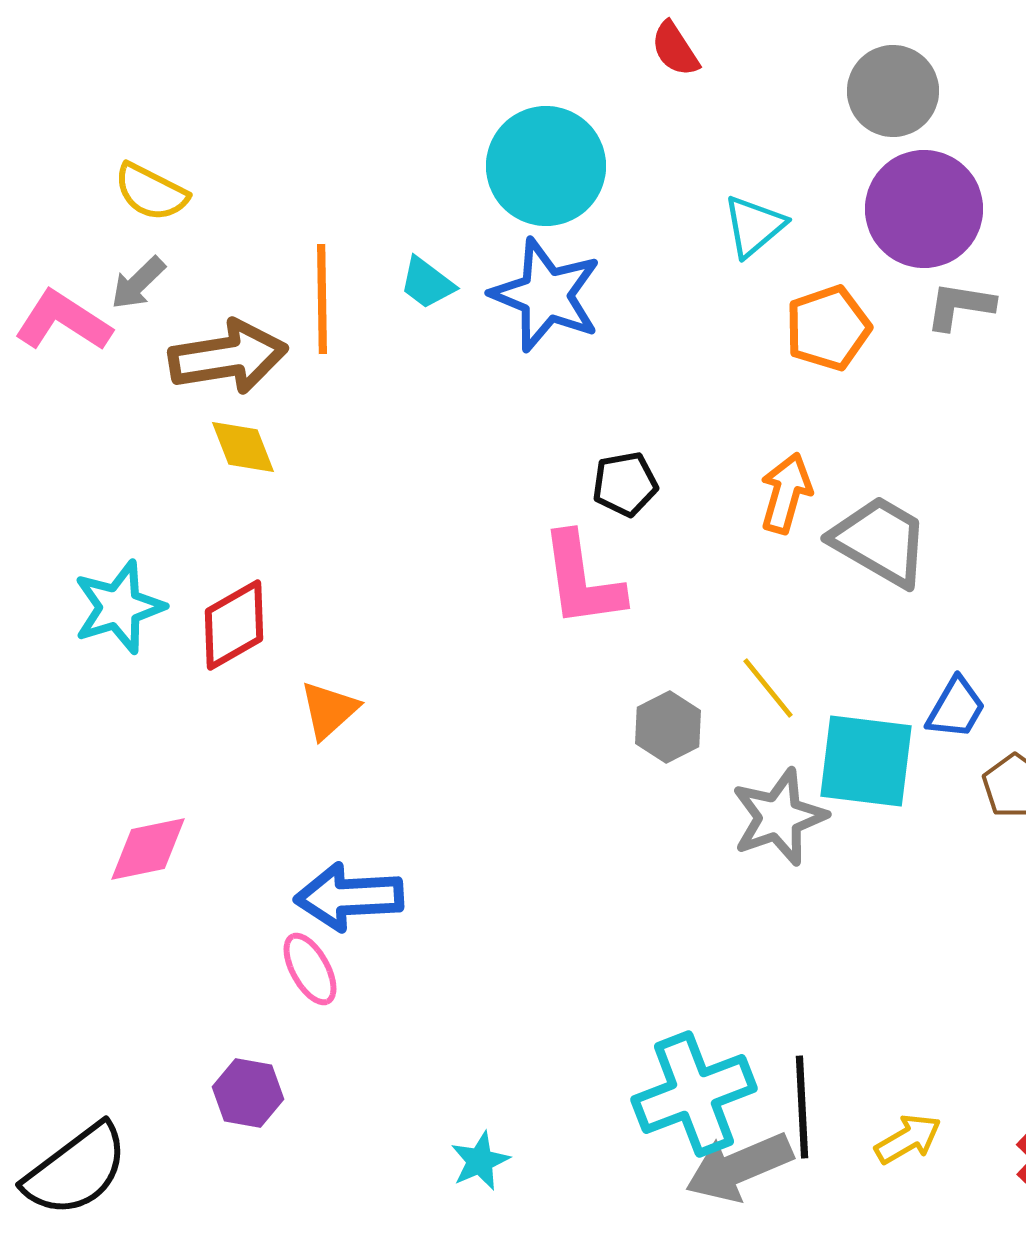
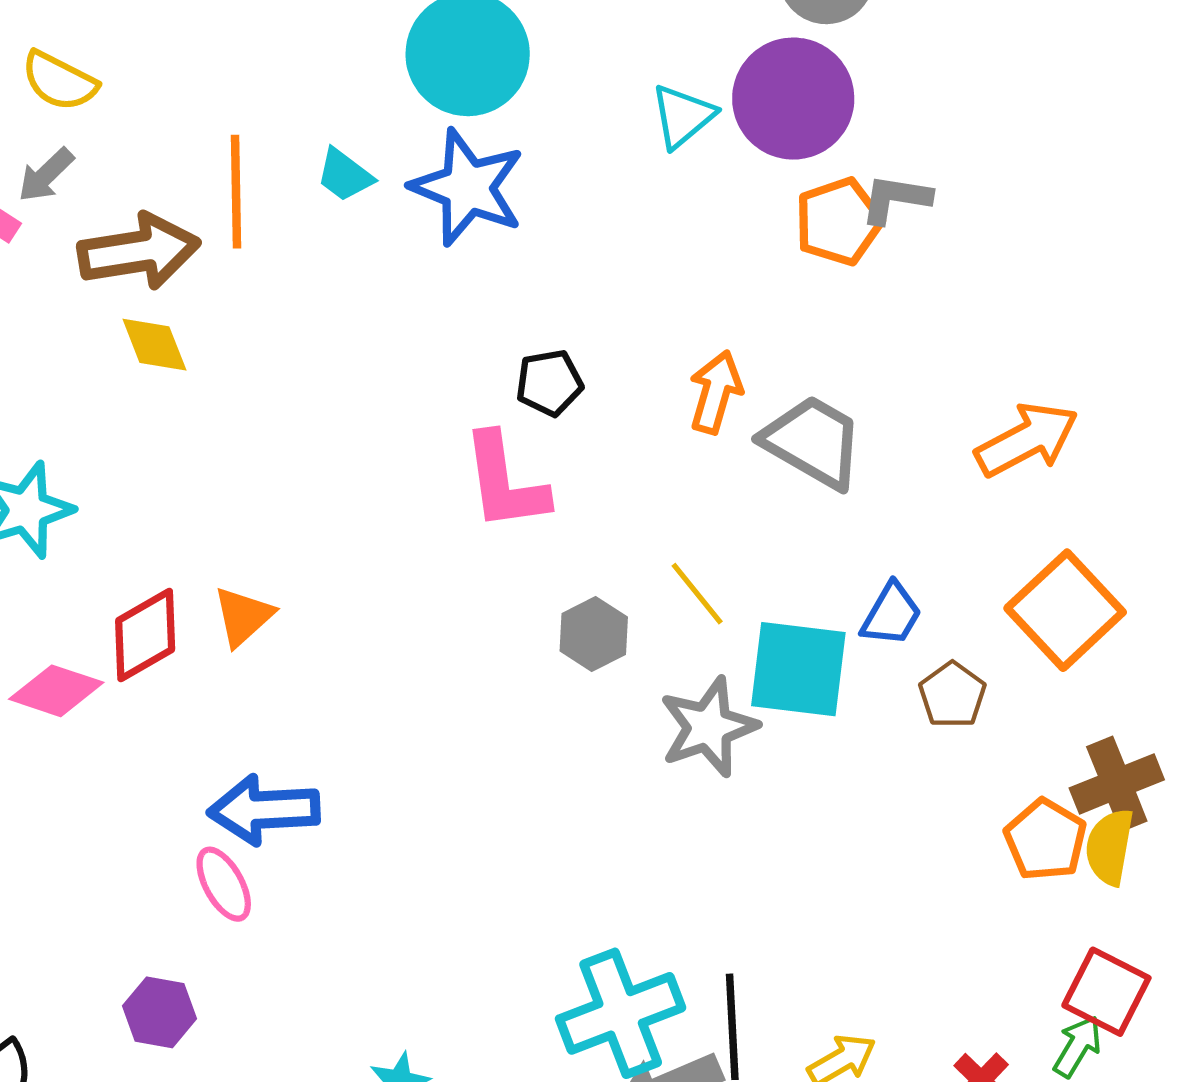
purple circle: (924, 209) -> (793, 99), moved
orange pentagon: (828, 328) -> (839, 222), moved
red diamond: (234, 625) -> (145, 635), moved
pink diamond: (148, 849) -> (56, 691), moved, turned 30

